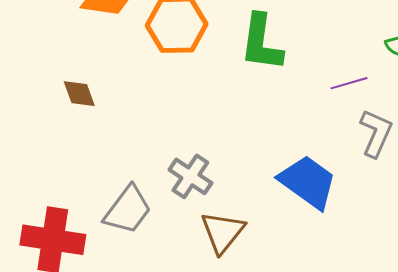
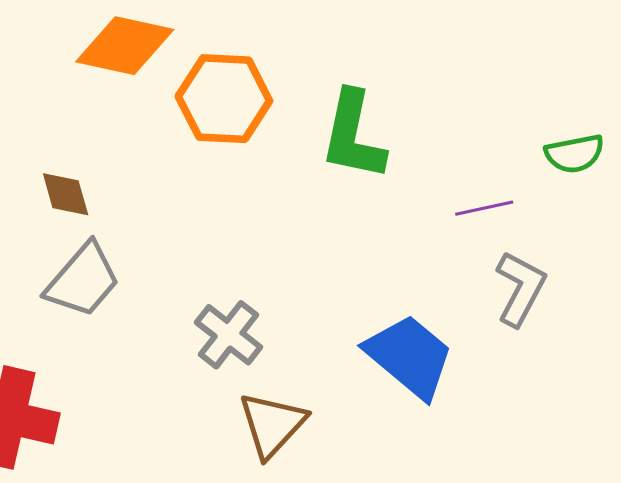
gray trapezoid: (128, 210) -> (83, 280), moved

